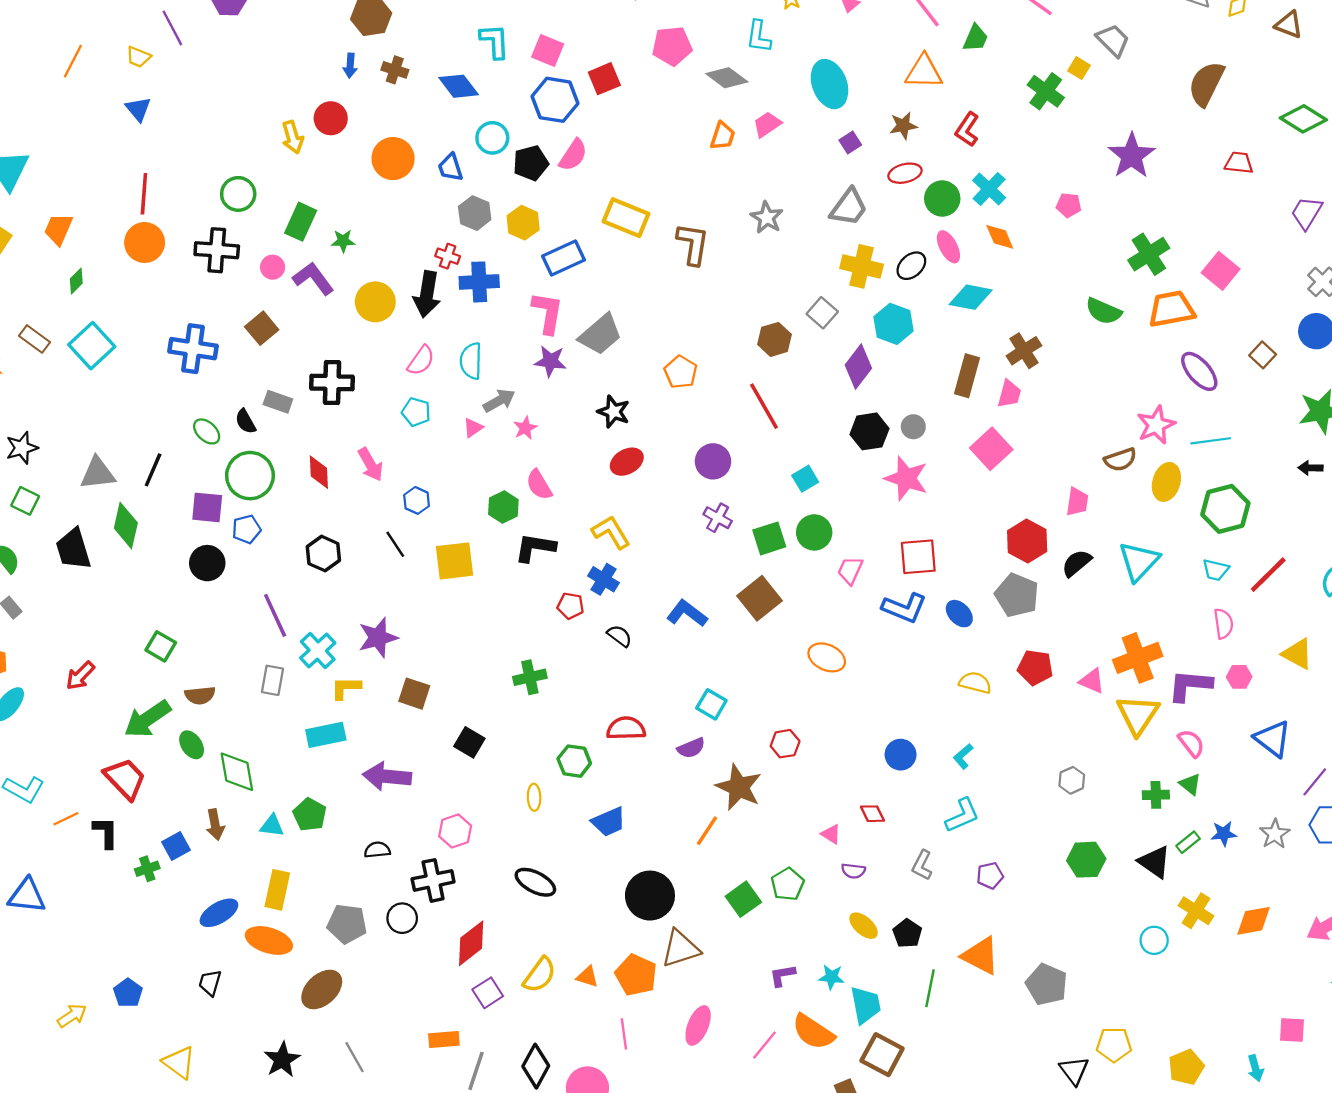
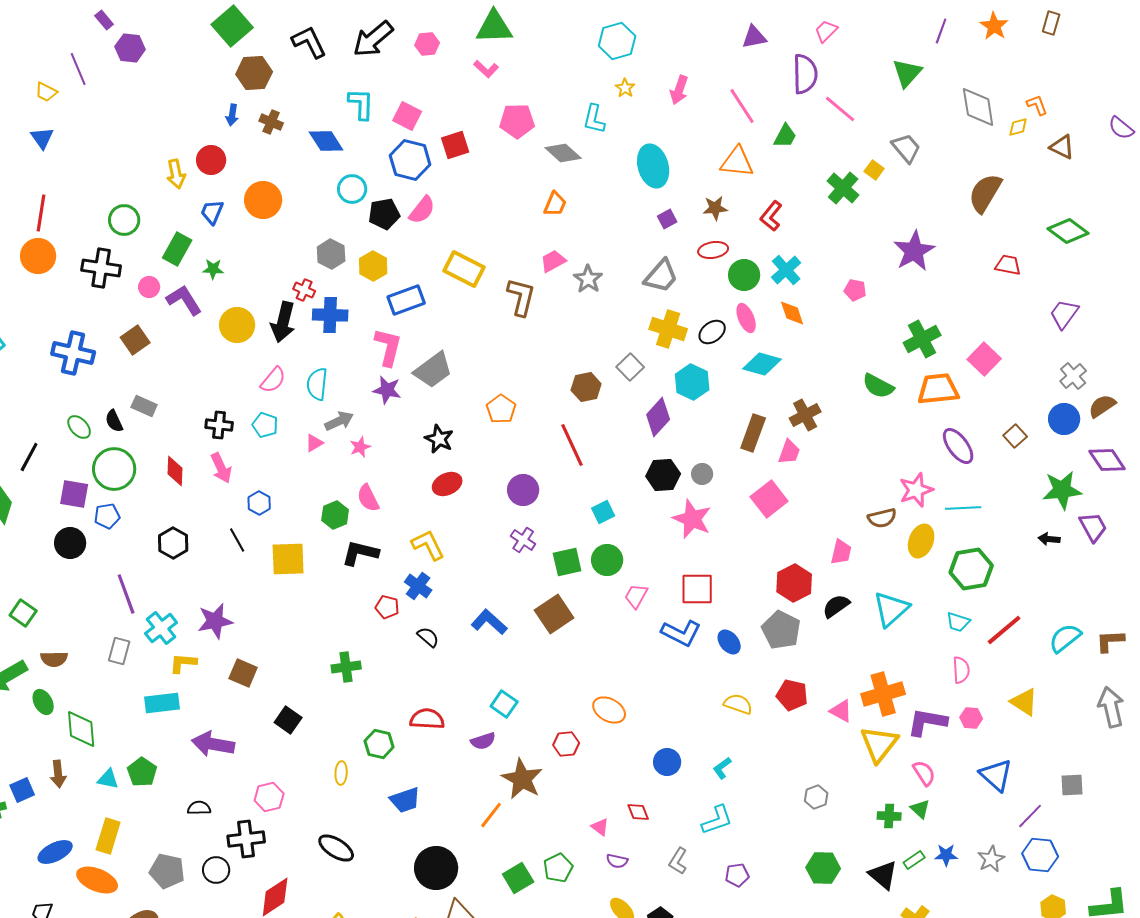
pink trapezoid: (767, 124) -> (553, 261), moved
blue trapezoid: (451, 167) -> (212, 212), moved, turned 36
black cross: (332, 383) -> (219, 425), moved, size x0.7
orange ellipse: (827, 657) -> (609, 710), moved

